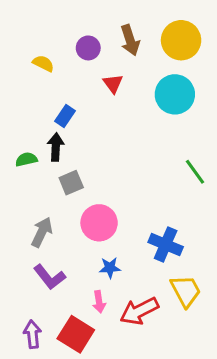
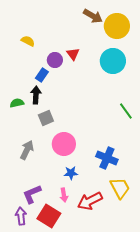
brown arrow: (130, 40) -> (93, 16), moved, turned -42
purple circle: (88, 48) -> (55, 60), moved
purple L-shape: (50, 277) -> (32, 194), moved, turned 105

